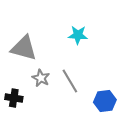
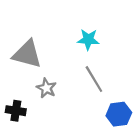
gray line: (70, 81) -> (94, 79), moved

